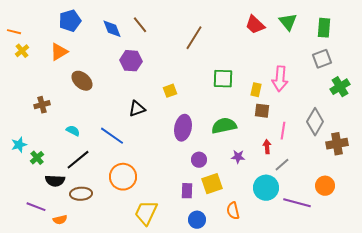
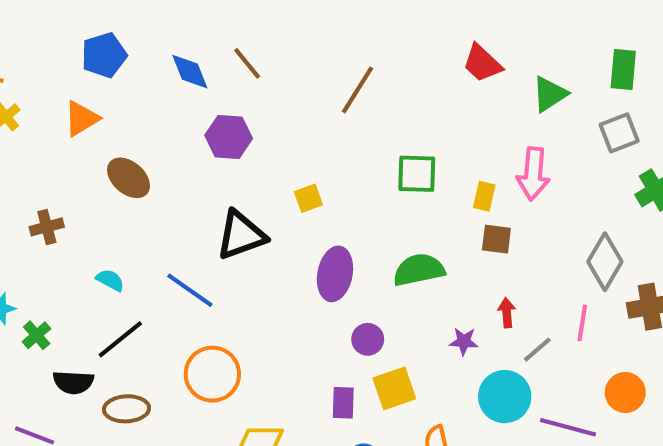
green triangle: (288, 22) -> (550, 94), moved, turned 36
black triangle: (137, 109) -> (241, 235), size x1.5
pink line: (283, 131) -> (582, 323), moved
purple star: (238, 157) -> (464, 341), moved

